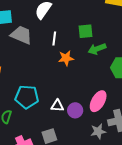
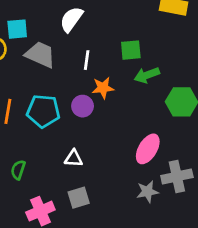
cyan pentagon: (27, 97) -> (43, 111), moved
white triangle: (57, 106) -> (74, 158), moved
purple circle: (75, 110) -> (83, 106), moved

